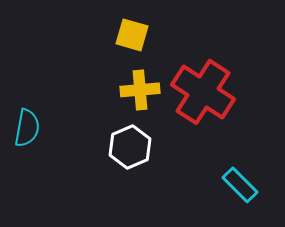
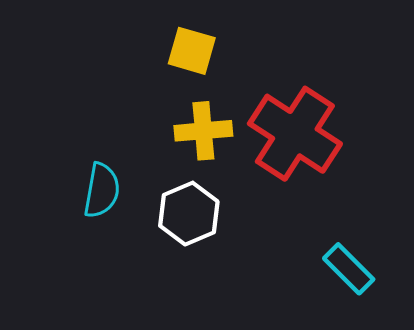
cyan semicircle: (27, 128) -> (102, 190), moved

